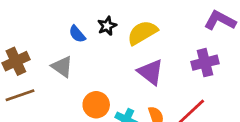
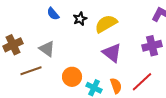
blue semicircle: (77, 34) -> (53, 14), moved
brown line: (20, 95) -> (31, 71), moved

